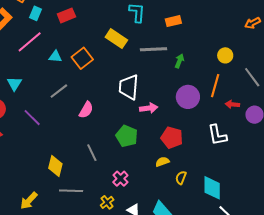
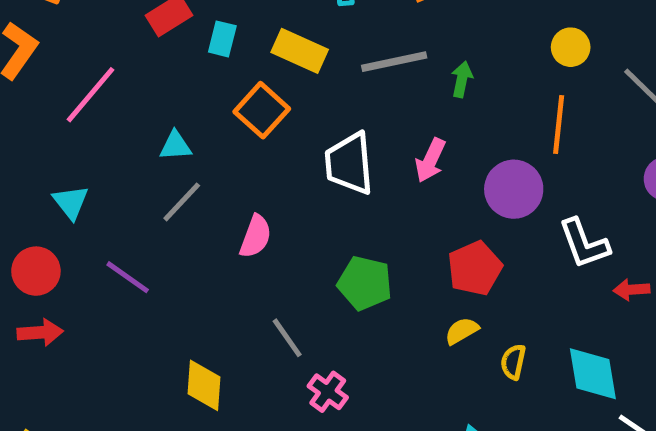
cyan rectangle: (35, 13) -> (222, 39), moved
cyan triangle: (55, 57) -> (175, 146), moved
orange square: (82, 58) -> (262, 110), moved
purple circle: (188, 97) -> (514, 189), moved
red arrow: (232, 104) -> (632, 290), moved
pink arrow: (149, 108) -> (430, 160), moved, turned 132
red pentagon: (172, 138) -> (475, 268), turned -30
pink cross: (120, 179) -> (328, 392), moved

